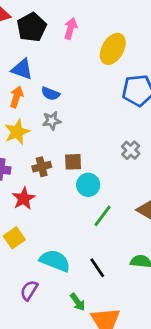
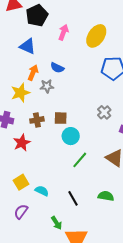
pink arrow: (70, 28) -> (63, 32), moved
blue semicircle: (50, 94) -> (57, 68), moved
orange arrow: (16, 97) -> (33, 73), moved
yellow square: (14, 238) -> (21, 182), moved
cyan semicircle: (55, 261) -> (42, 191), size x0.6

